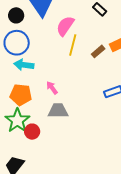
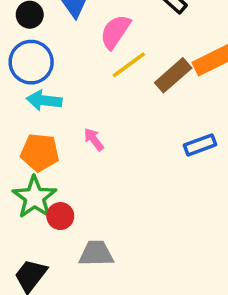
yellow line: (73, 45) -> (129, 65), turned 40
brown rectangle: (98, 51) -> (173, 75), size x1.5
gray trapezoid: (58, 111) -> (96, 254), moved

